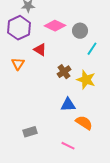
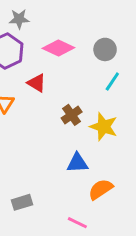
gray circle: (80, 31) -> (105, 49), moved
orange semicircle: (84, 123) -> (101, 189), turned -66

